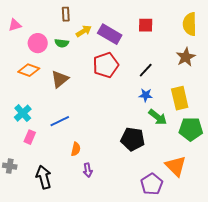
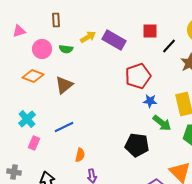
brown rectangle: (66, 14) -> (56, 20), moved
red pentagon: (106, 65) -> (138, 76), moved
black line: (146, 70) -> (169, 46), moved

